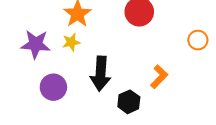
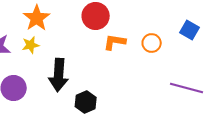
orange L-shape: (159, 77) -> (115, 42), moved, turned -125

